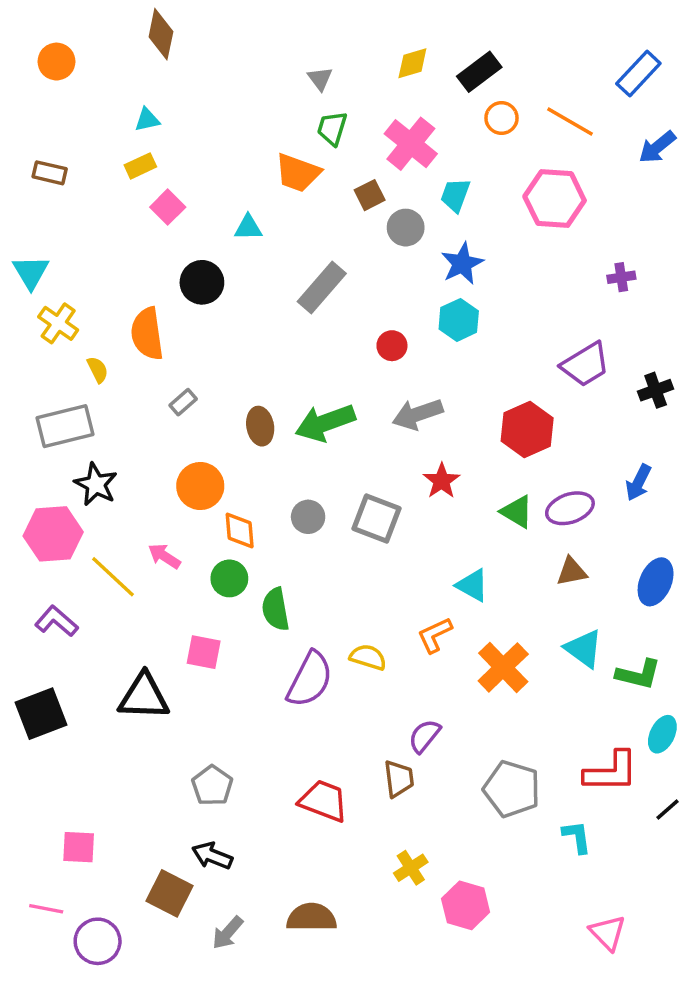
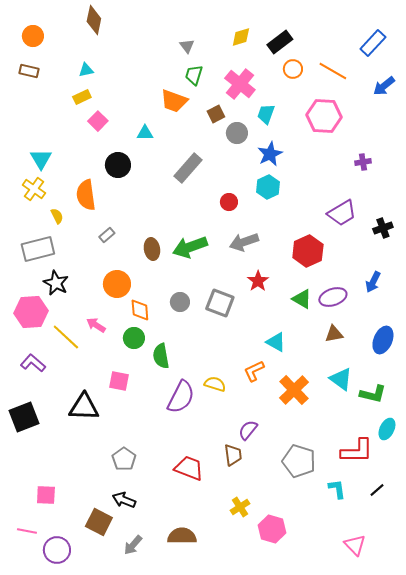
brown rectangle: (50, 173) -> (29, 71), moved
cyan triangle: (31, 272) -> (41, 159), moved
black line: (668, 810) -> (377, 490), moved

